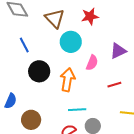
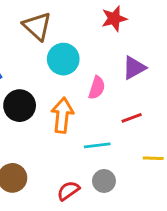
red star: (90, 16) -> (114, 19), moved
cyan line: (77, 110) -> (97, 145), moved

